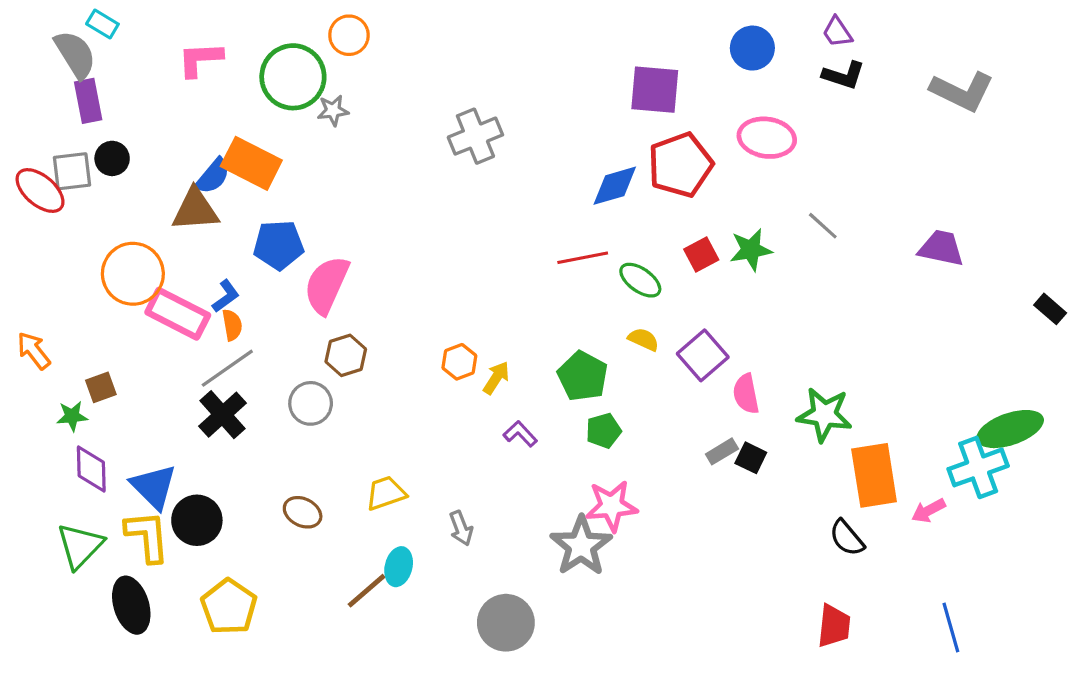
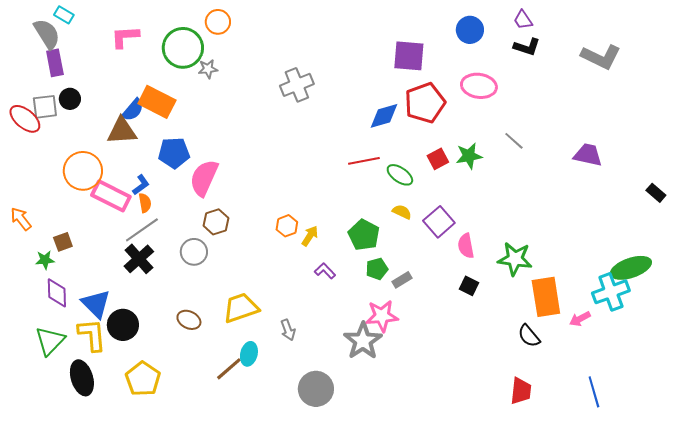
gray rectangle: (722, 451) -> (402, 280), moved
yellow trapezoid: (386, 493) -> (241, 308), size x1.4

